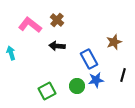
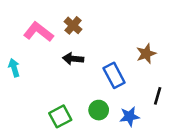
blue star: (96, 80) -> (129, 116), moved

